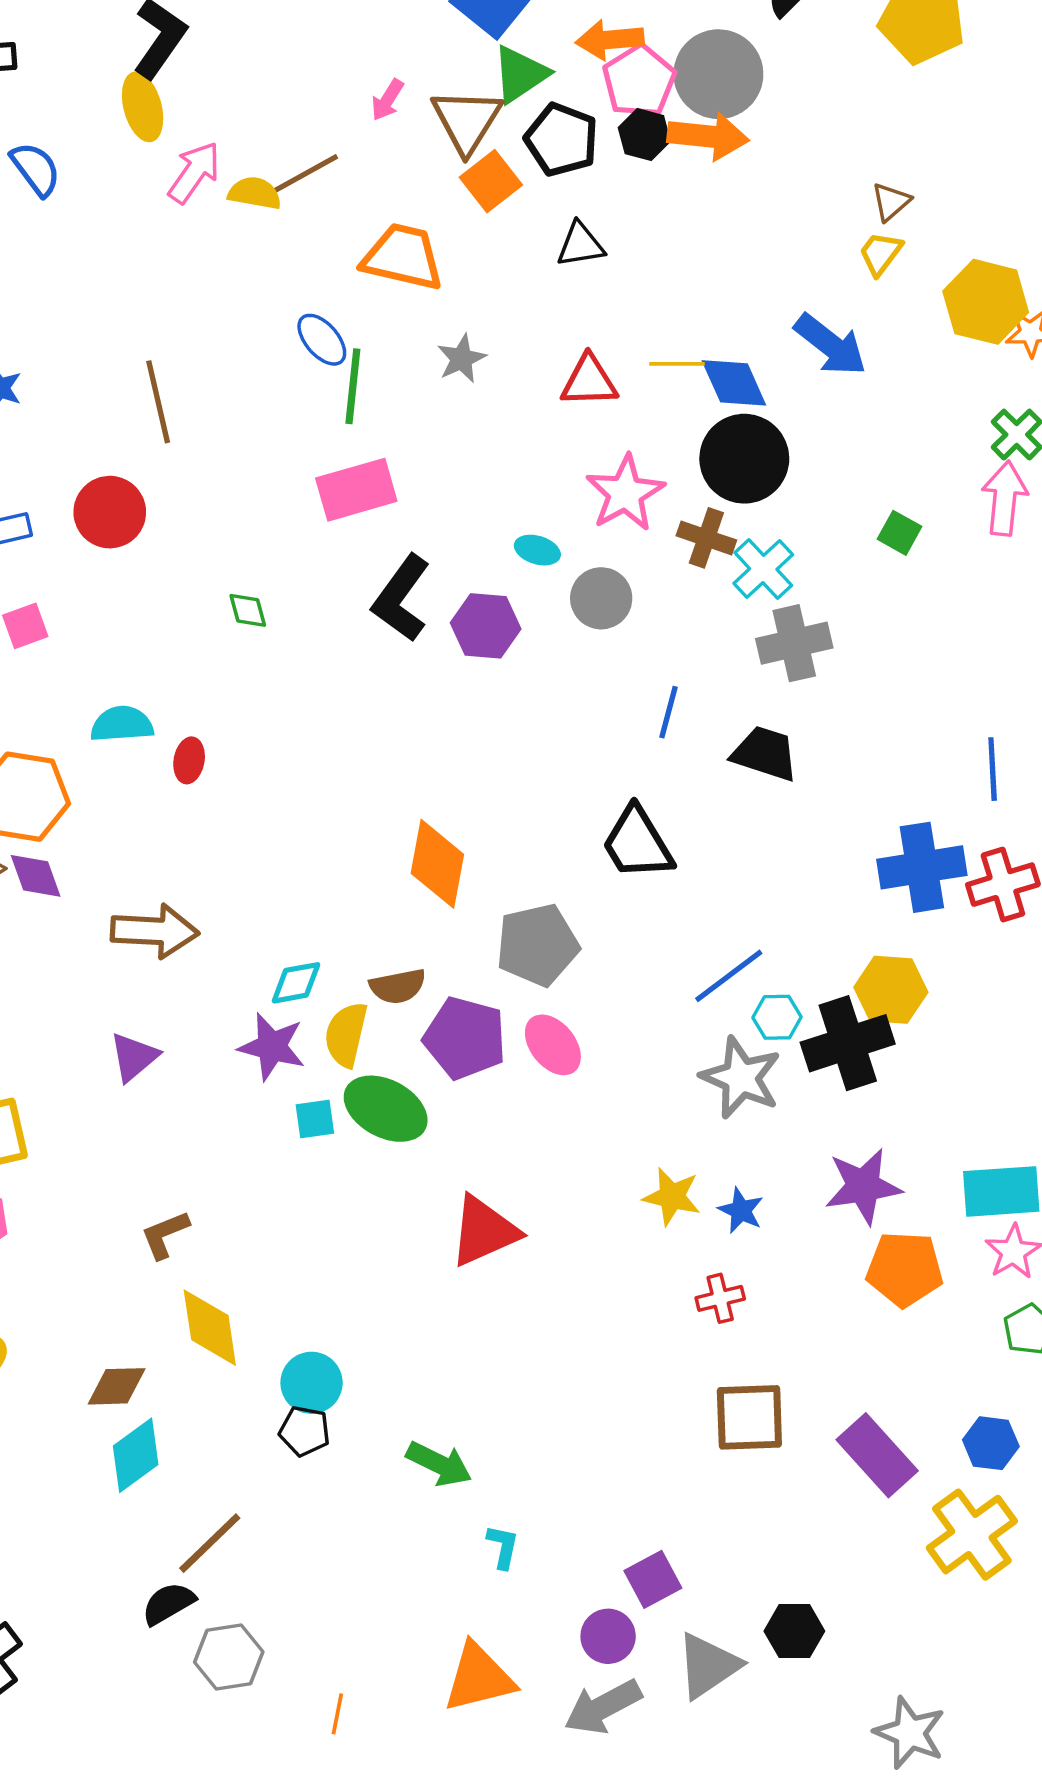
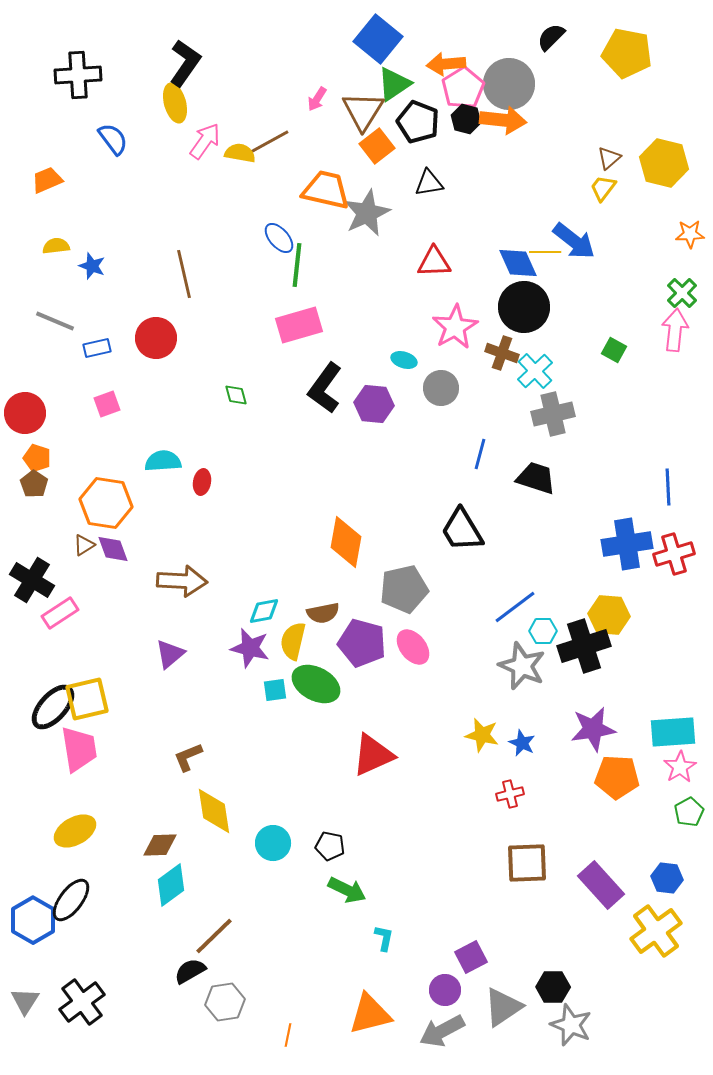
yellow hexagon: (986, 302) -> (664, 163), moved
gray star: (462, 359) -> (367, 213), moved, size x1.6
yellow line: (677, 364) -> (545, 252), moved
black pentagon: (305, 1431) -> (330, 846), moved
gray star: (910, 1733) -> (571, 1025), moved

